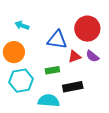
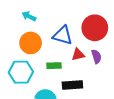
orange circle: (14, 52) -> (31, 43), moved
purple semicircle: (92, 56) -> (96, 57), turned -152

